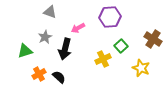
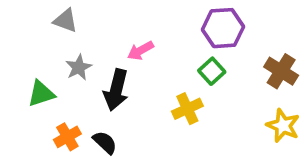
gray triangle: (50, 12) -> (66, 21), moved
purple hexagon: (110, 17) -> (223, 28), moved
green square: (121, 46) -> (212, 71), moved
yellow star: (141, 68) -> (283, 126), moved

